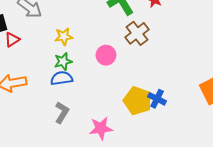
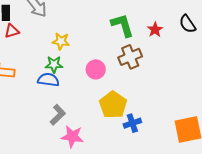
blue cross: (157, 99) -> (132, 123), turned 30
yellow pentagon: (138, 101) -> (113, 105), moved
gray L-shape: (62, 112) -> (58, 115), moved

